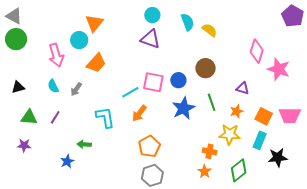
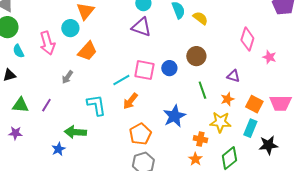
pink star: (279, 69) -> (269, 57), size x0.6
cyan semicircle: (53, 86) -> (18, 51), moved
blue star: (183, 108) -> (174, 116), moved
green arrow: (84, 144) -> (75, 132), size x1.5

